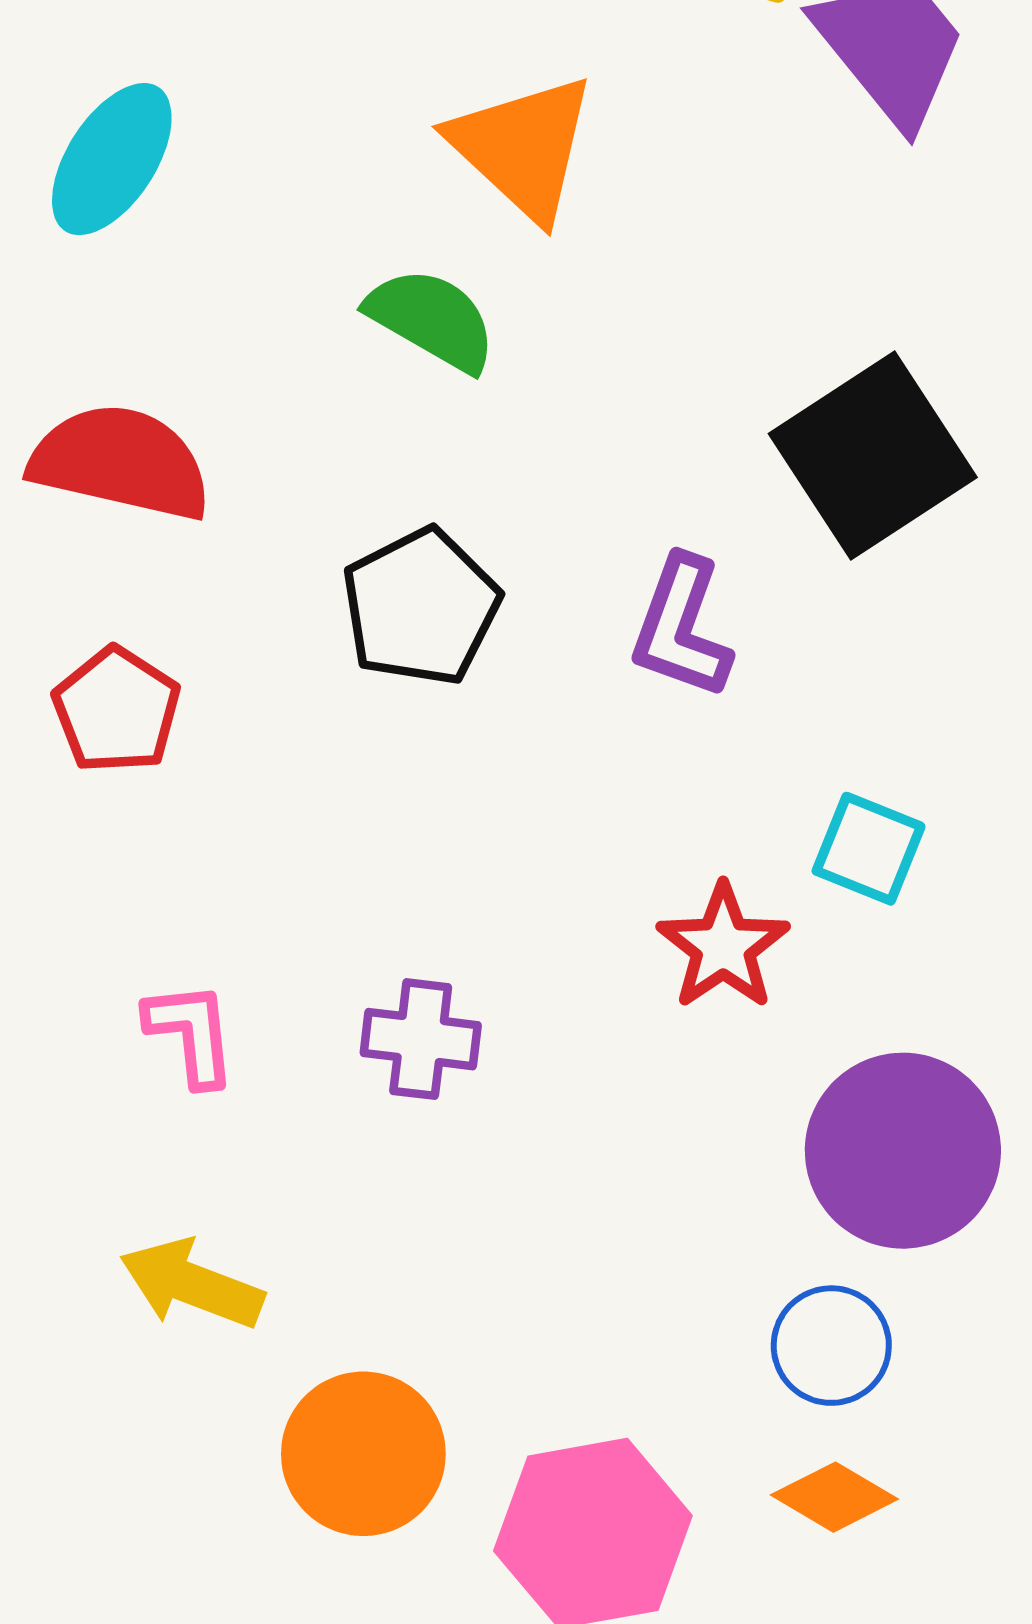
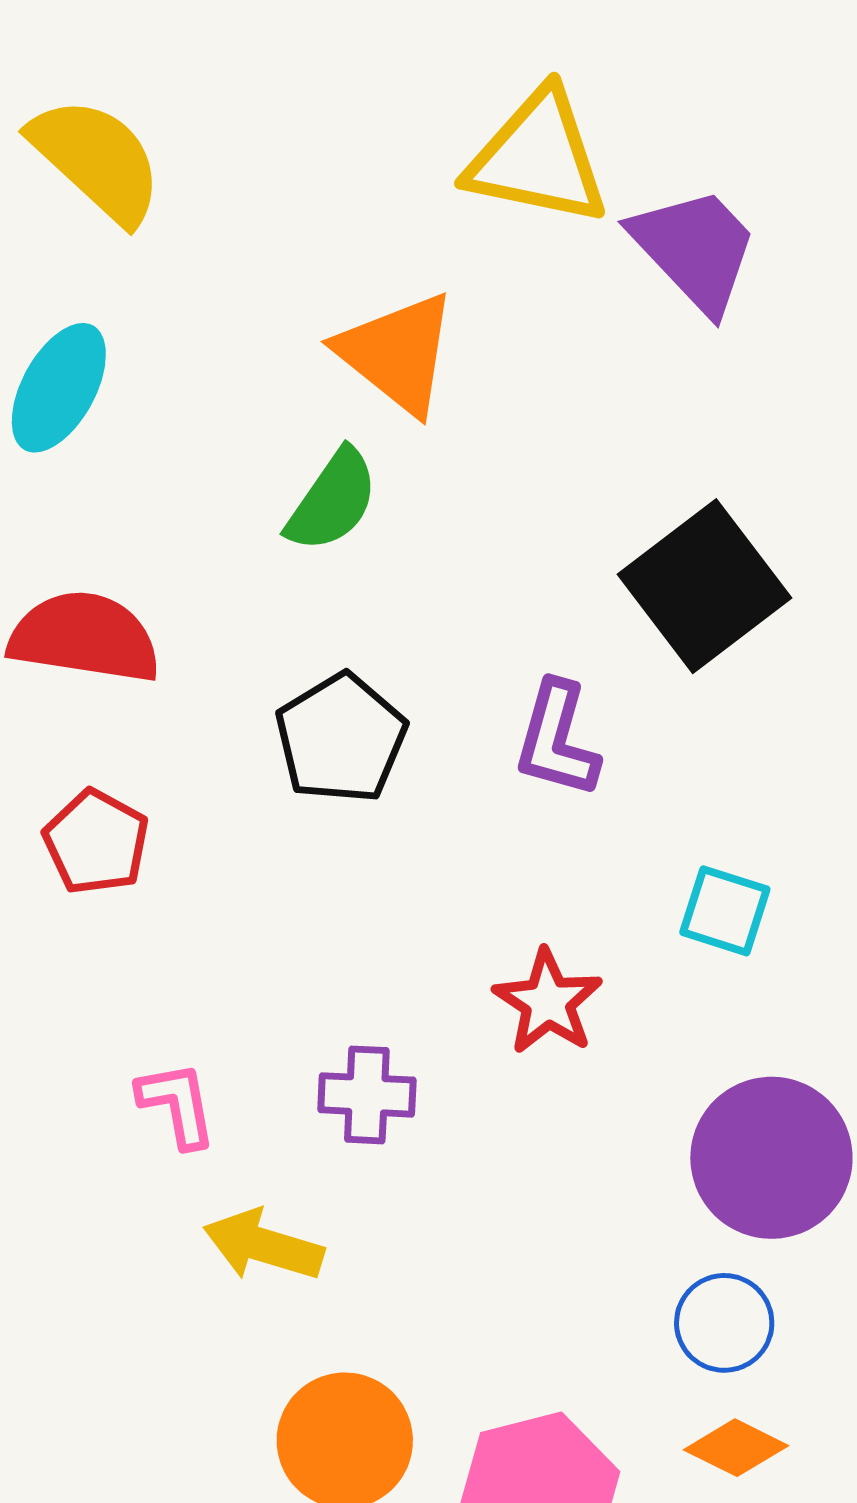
green semicircle: (432, 319) -> (332, 501), turned 99
red star: (723, 947) -> (548, 1002), moved
yellow arrow: (192, 1284) -> (263, 1245), moved

